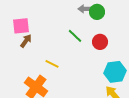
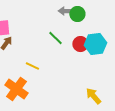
cyan hexagon: (115, 72) -> (95, 44), moved

